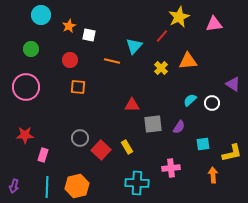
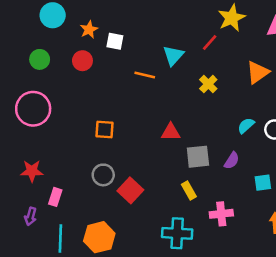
red circle: (70, 60) -> (82, 61), moved
orange triangle: (188, 61) -> (258, 72), moved, turned -30
orange square: (78, 87) -> (105, 129), moved
yellow rectangle: (127, 147) -> (189, 190), moved
purple arrow: (14, 186) -> (31, 216), moved

